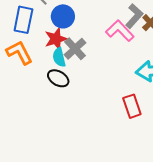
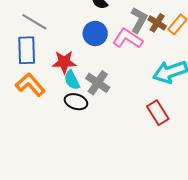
blue circle: (63, 16) -> (95, 33), moved
red star: (56, 39) -> (64, 62), turned 30
gray cross: (75, 49) -> (98, 83), moved

